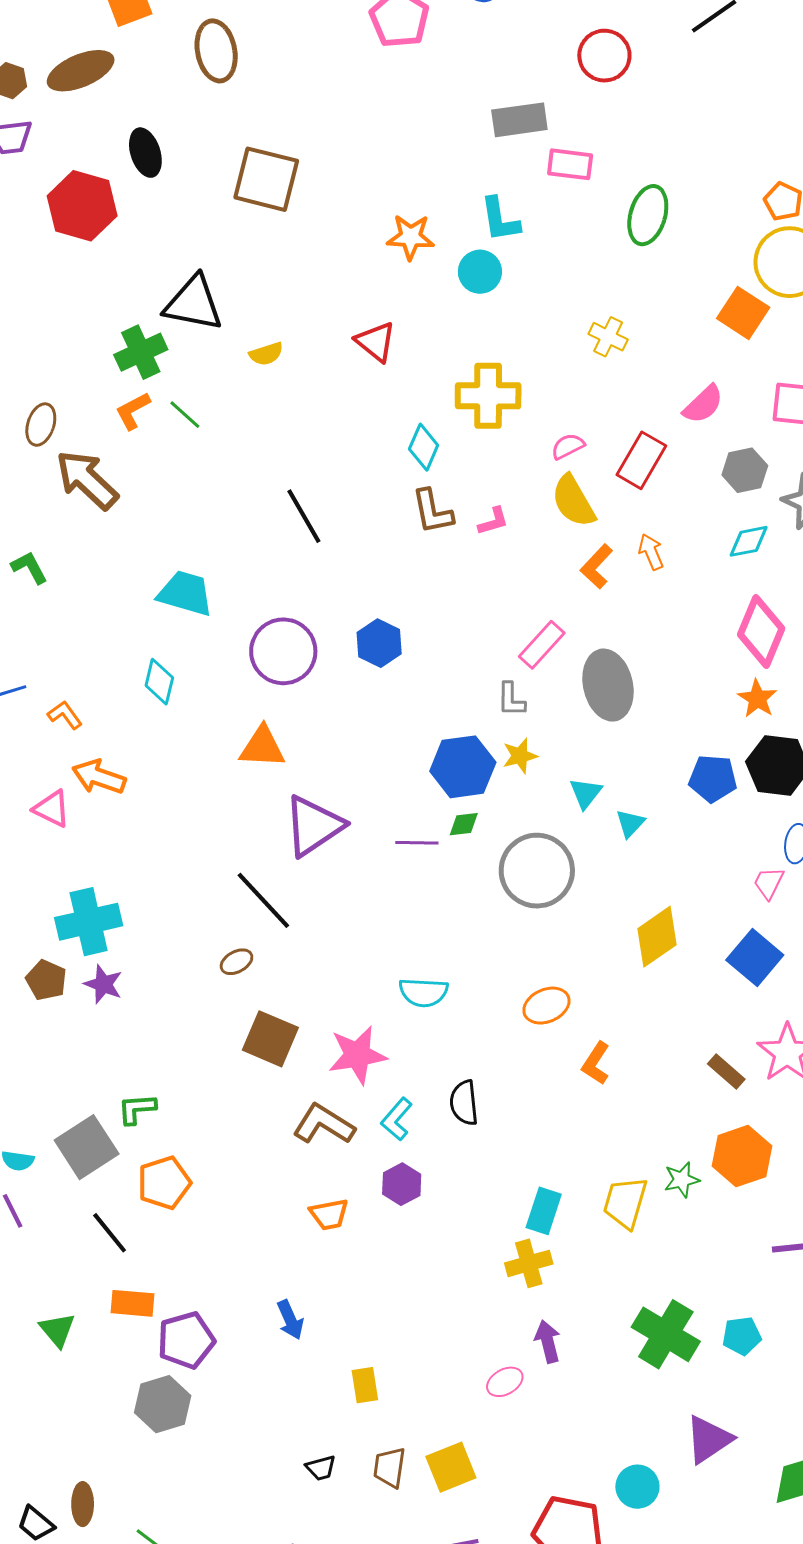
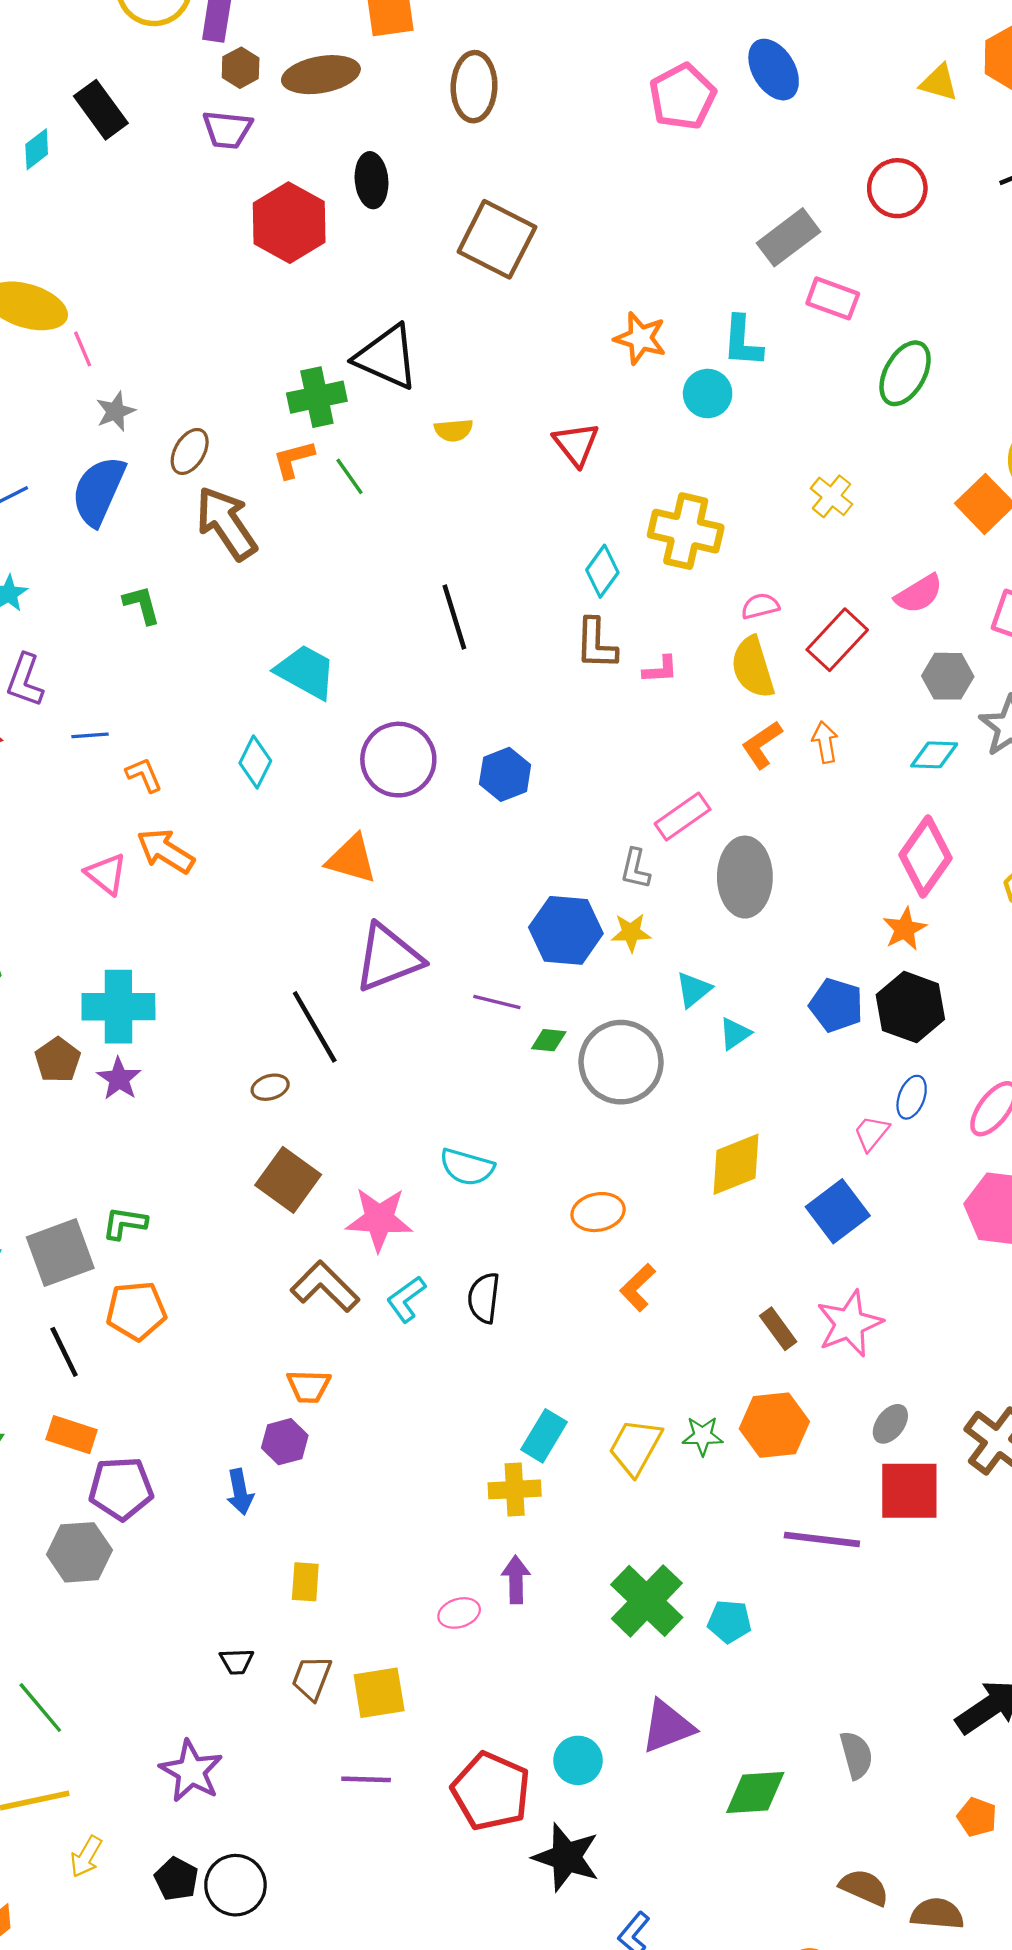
gray rectangle: (519, 120) -> (788, 237), turned -42
green diamond: (464, 824) -> (549, 1040), moved
purple hexagon: (402, 1184) -> (285, 1442), moved

